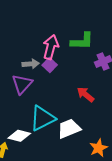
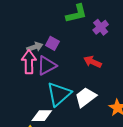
pink arrow: (51, 47) -> (29, 62), moved
purple triangle: (22, 84) -> (47, 65), moved, turned 35

